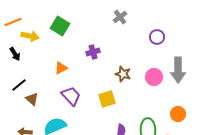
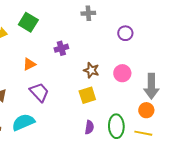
gray cross: (120, 17) -> (88, 13), turned 32
gray arrow: (178, 70) -> (151, 86), moved
yellow square: (107, 99) -> (87, 95), moved

